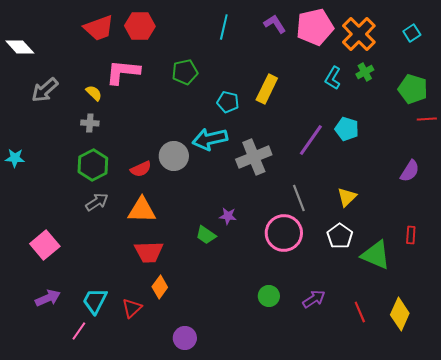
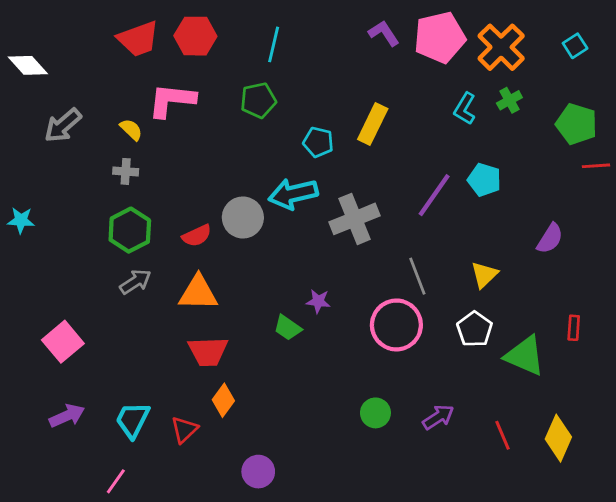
cyan line: (224, 27) -> (274, 44), moved
purple semicircle: (410, 171) -> (550, 238), moved
pink line: (79, 331) -> (116, 481), moved

